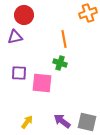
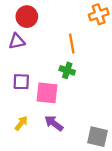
purple arrow: (62, 121) -> (54, 123), moved
yellow arrow: (27, 122) -> (21, 123), moved

